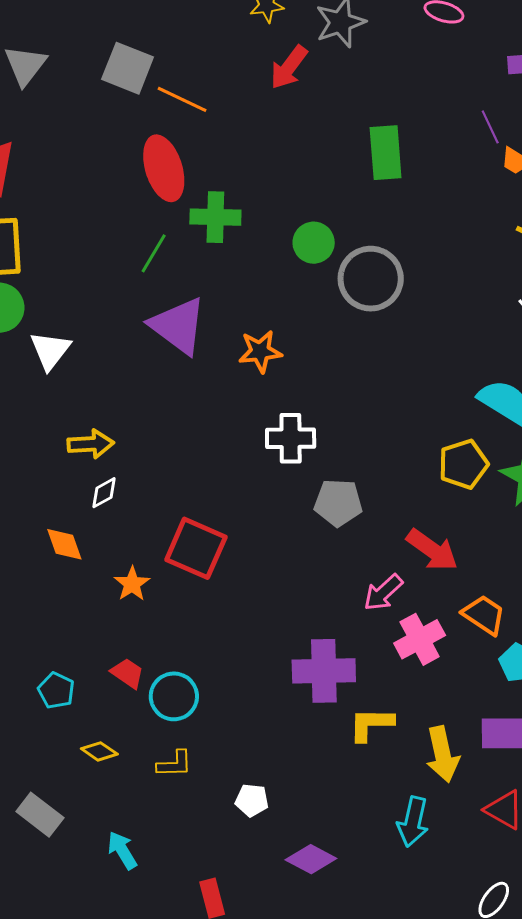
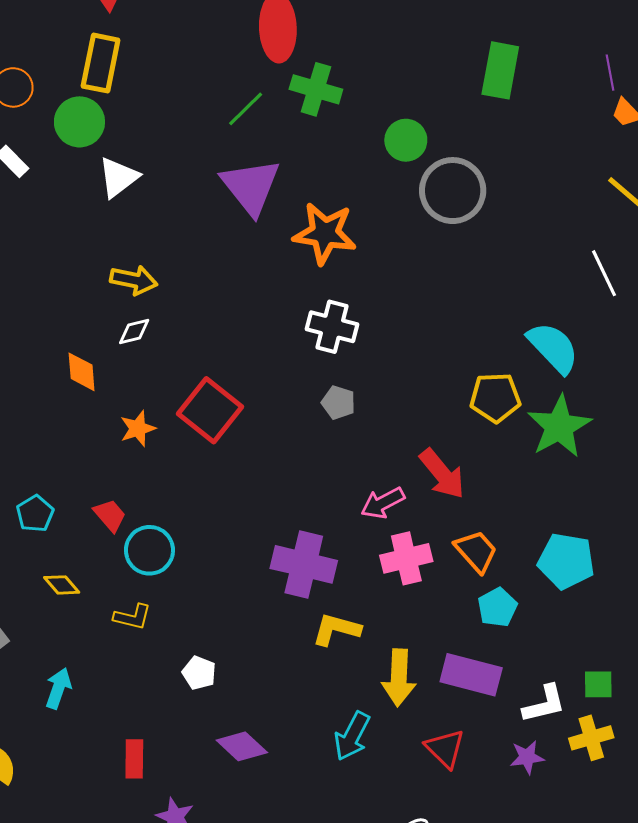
orange star: (260, 351) -> (325, 233), size x1.4
gray pentagon: (338, 503) -> (338, 403), moved, size x0.7
cyan arrow: (122, 850) -> (58, 688), turned 36

